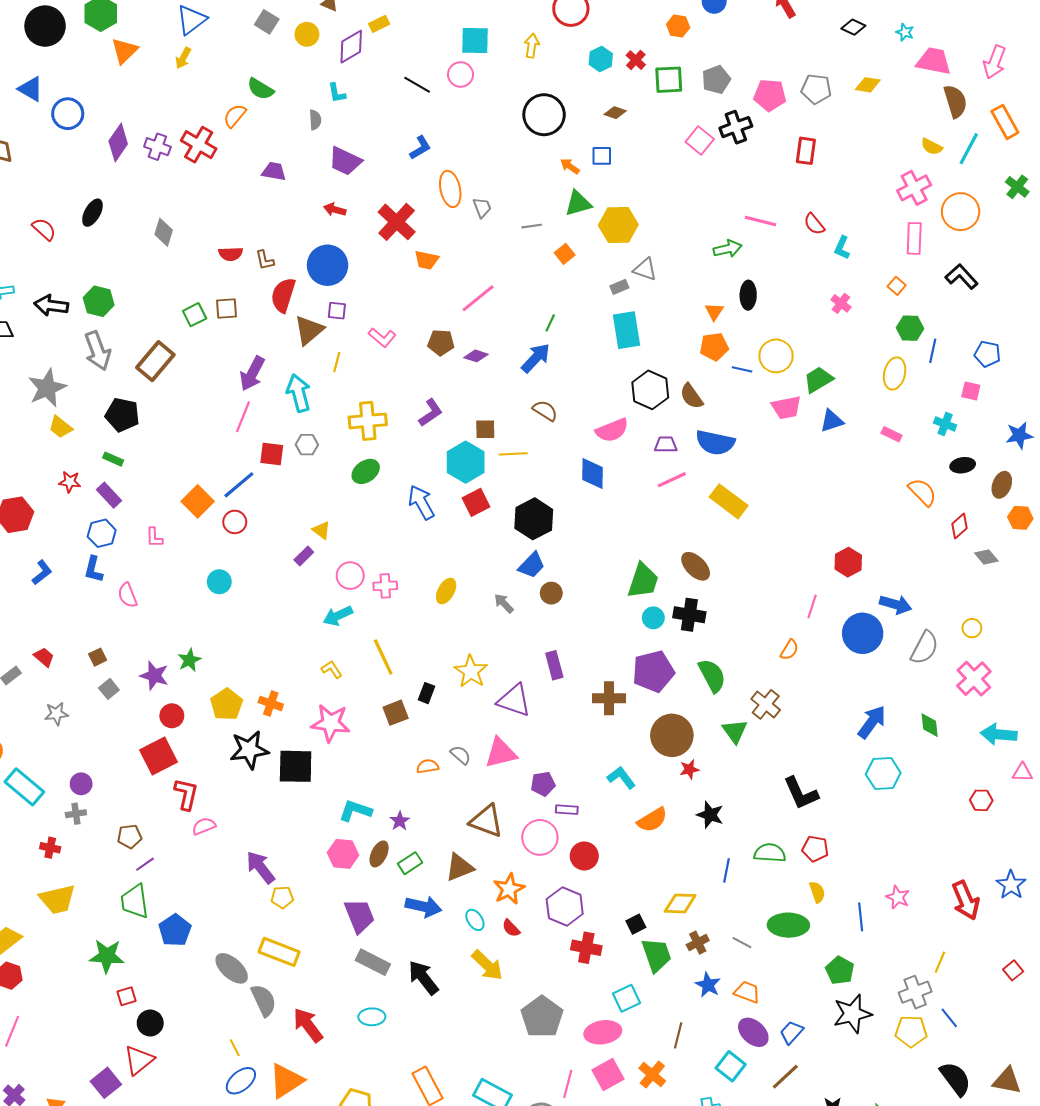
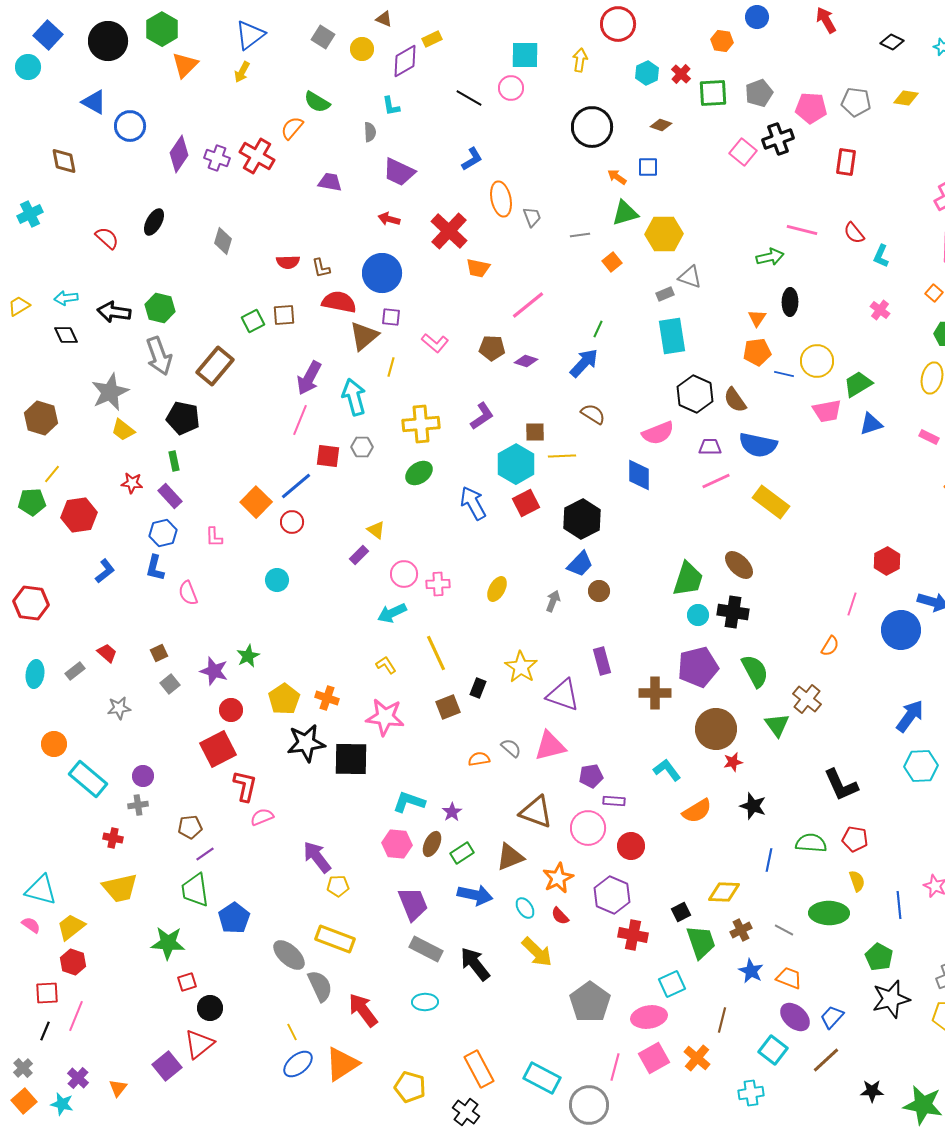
red semicircle: (283, 295) -> (339, 302), turned 84
green rectangle: (113, 459) -> (174, 461), turned 54
gray arrow: (504, 603) -> (553, 601), turned 65

